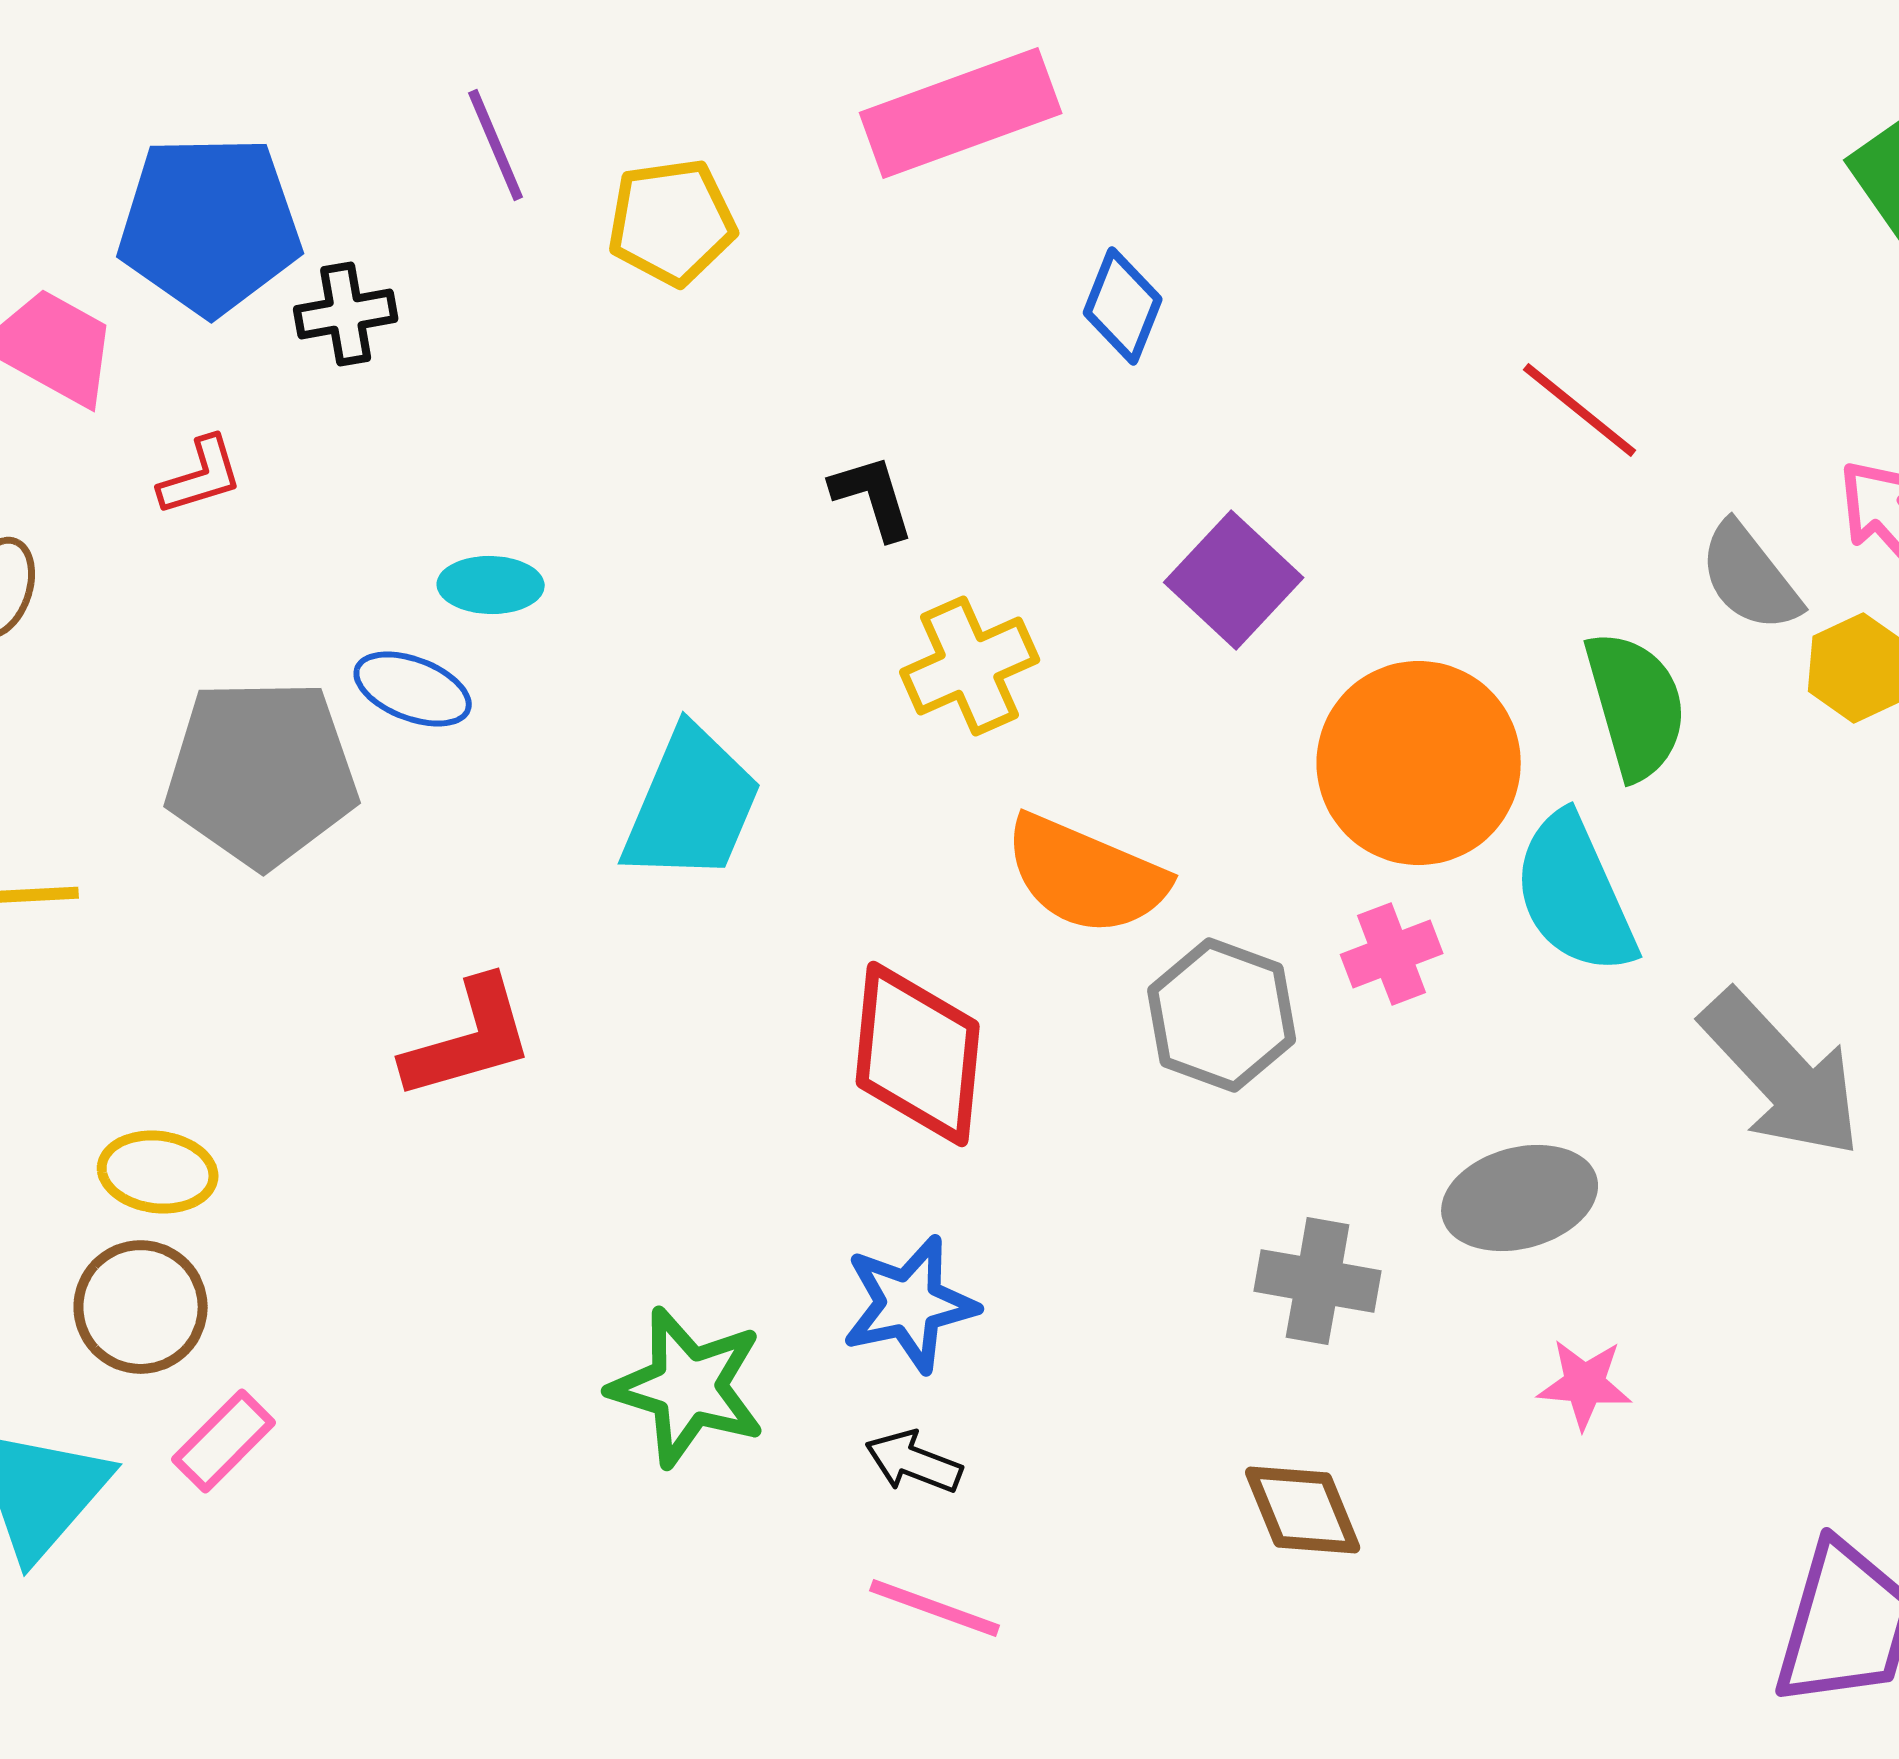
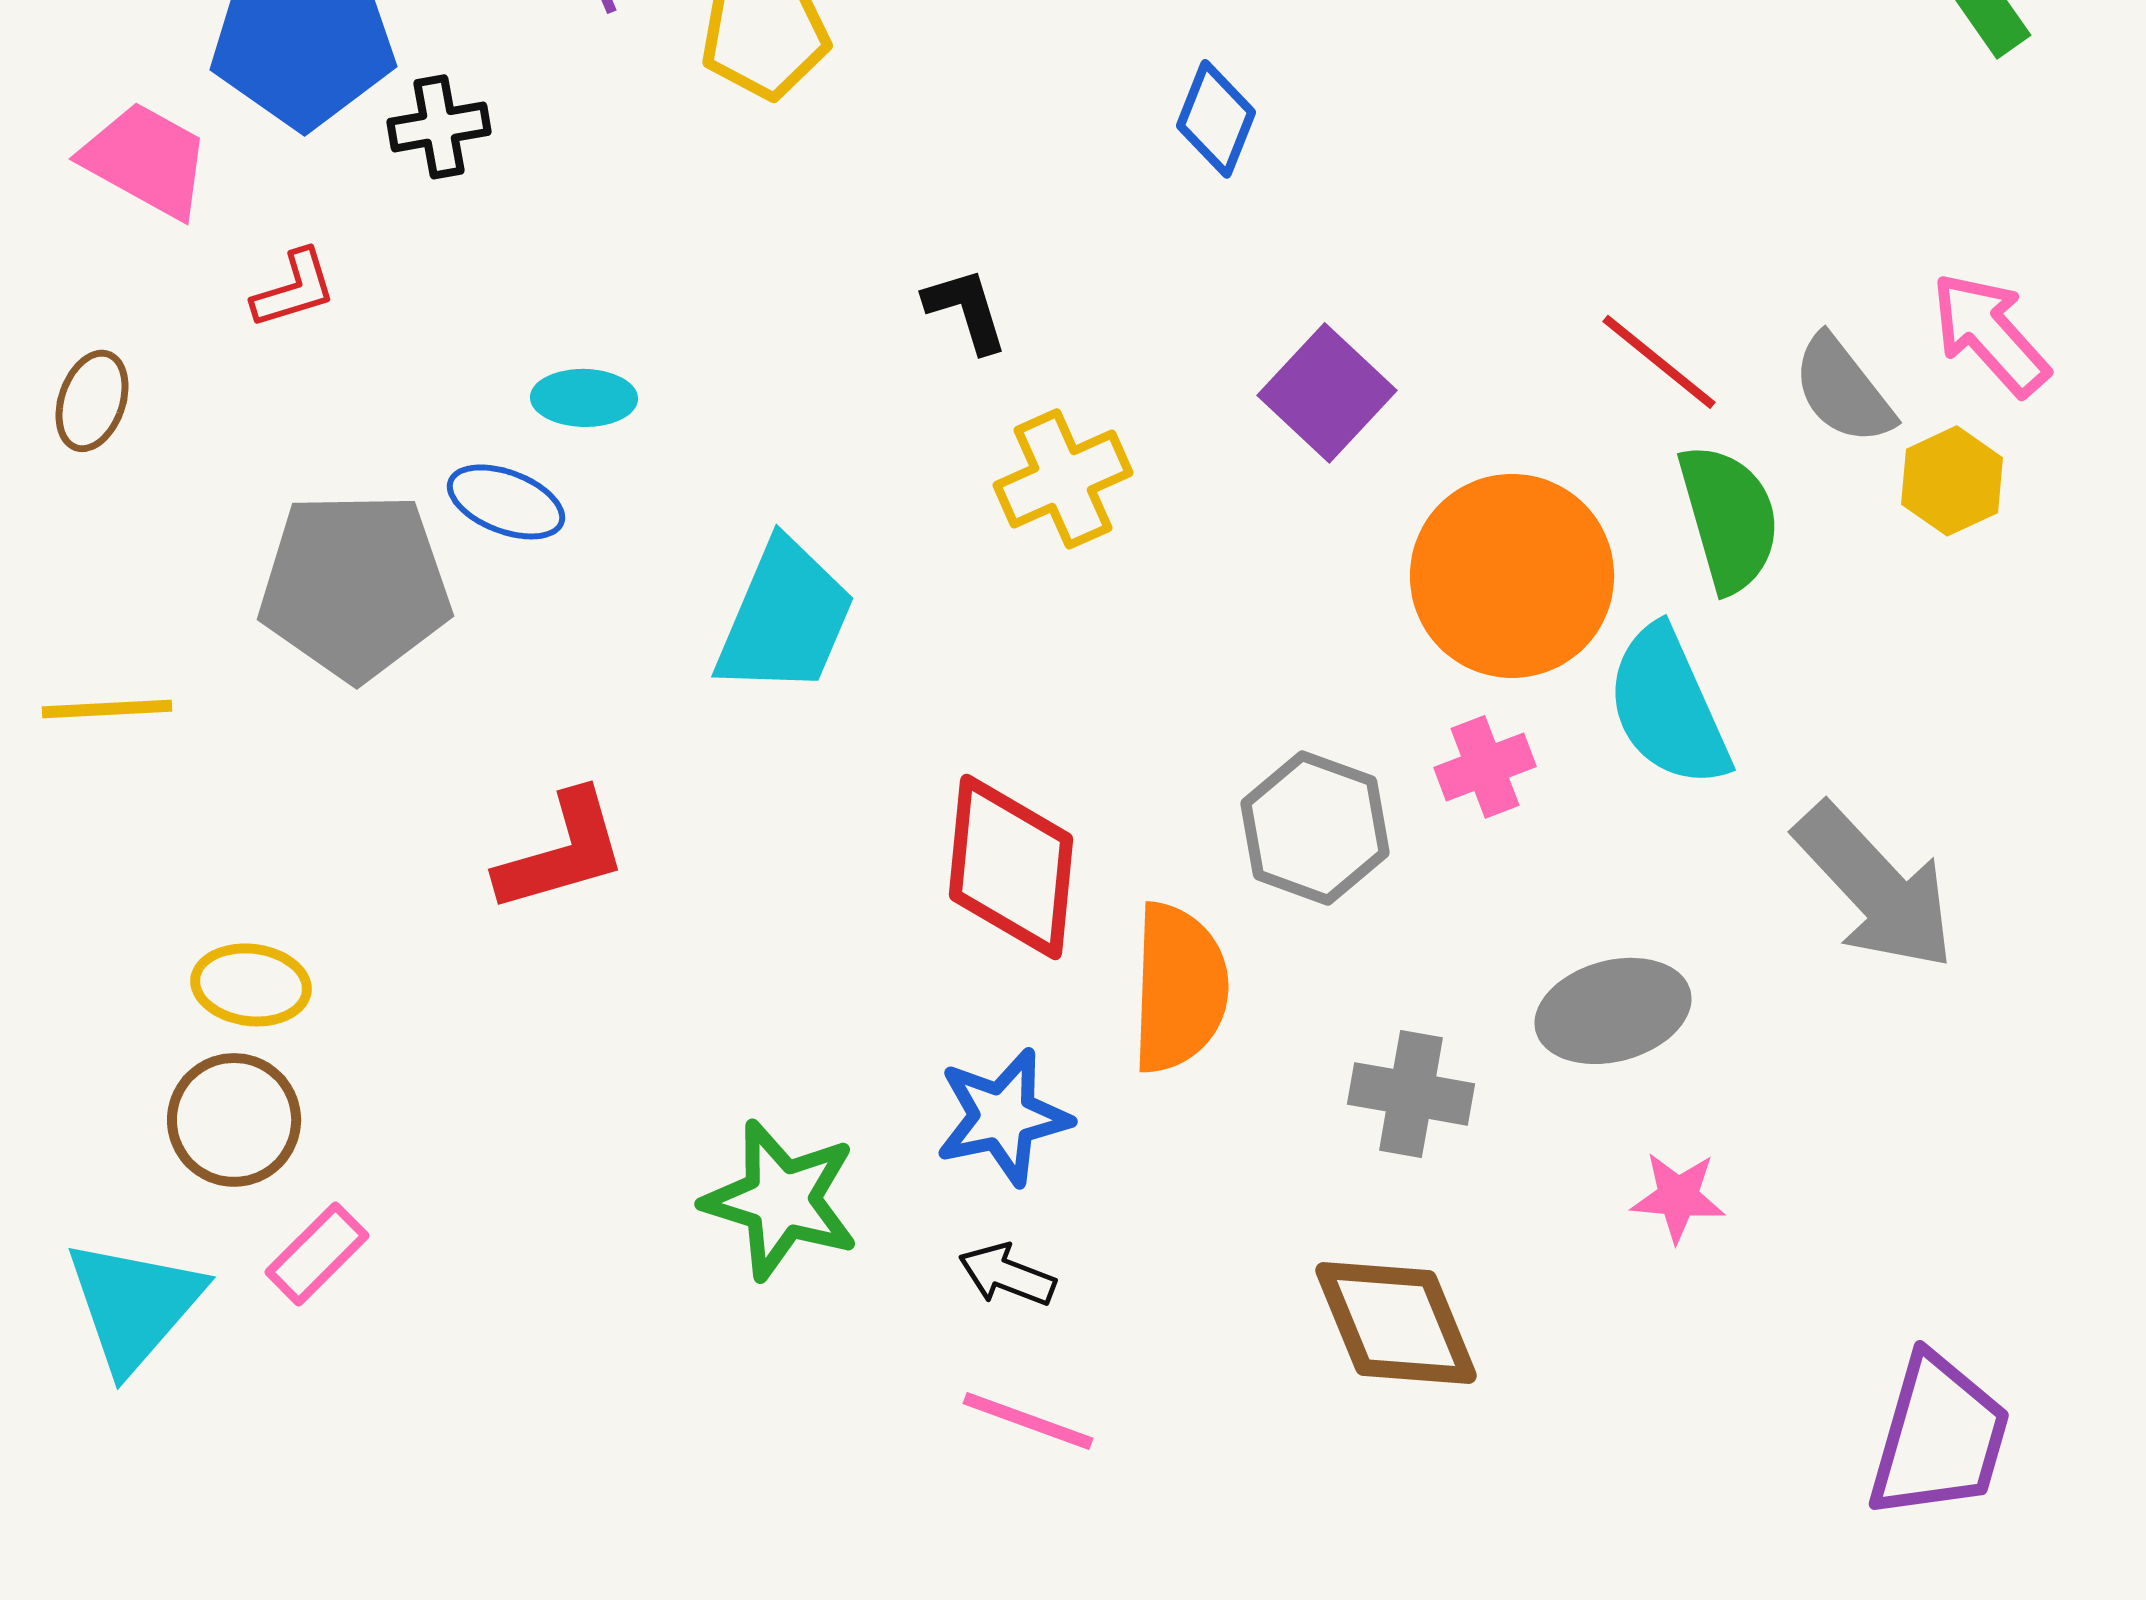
red line: (1580, 410) -> (1659, 362), moved
orange semicircle: (1086, 875) -> (1179, 988), moved, turned -111
brown diamond: (1303, 1510) -> (1396, 1323), size x1.4

